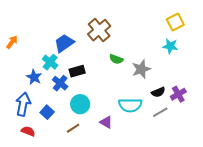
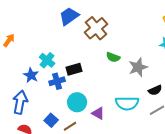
blue trapezoid: (64, 43) -> (69, 16), moved
blue cross: (60, 83) -> (57, 81), turned 35
blue square: (47, 112) -> (51, 120), moved
purple triangle: (106, 122) -> (98, 113), moved

